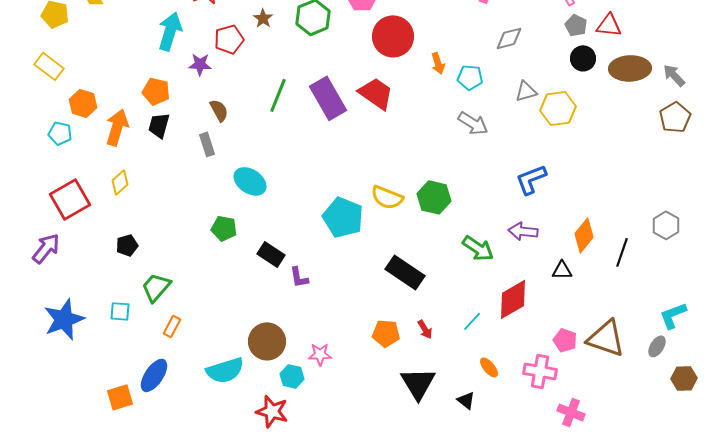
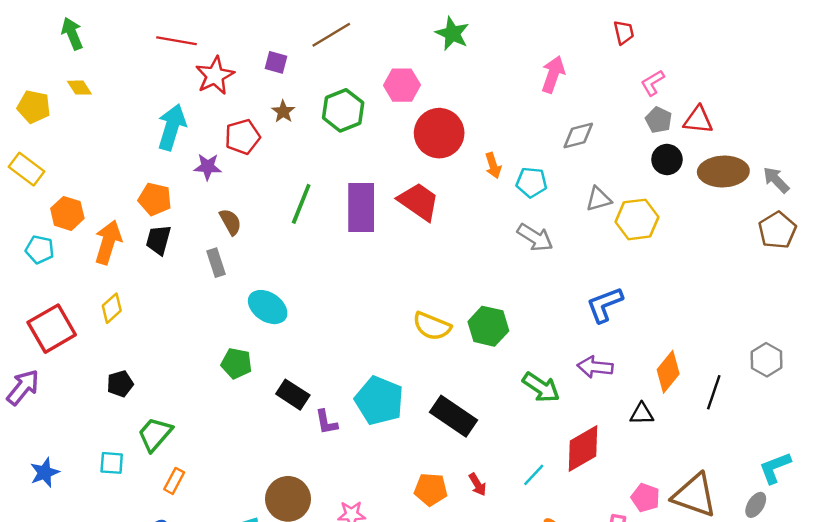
purple rectangle: (328, 98) -> (361, 207), turned 30
cyan pentagon: (343, 217) -> (379, 401), moved
blue star: (64, 319) -> (45, 473), size x0.6

